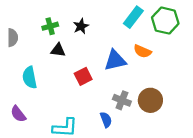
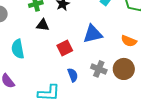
orange semicircle: (142, 51) -> (129, 41), moved
blue semicircle: (106, 120) -> (73, 75), moved

